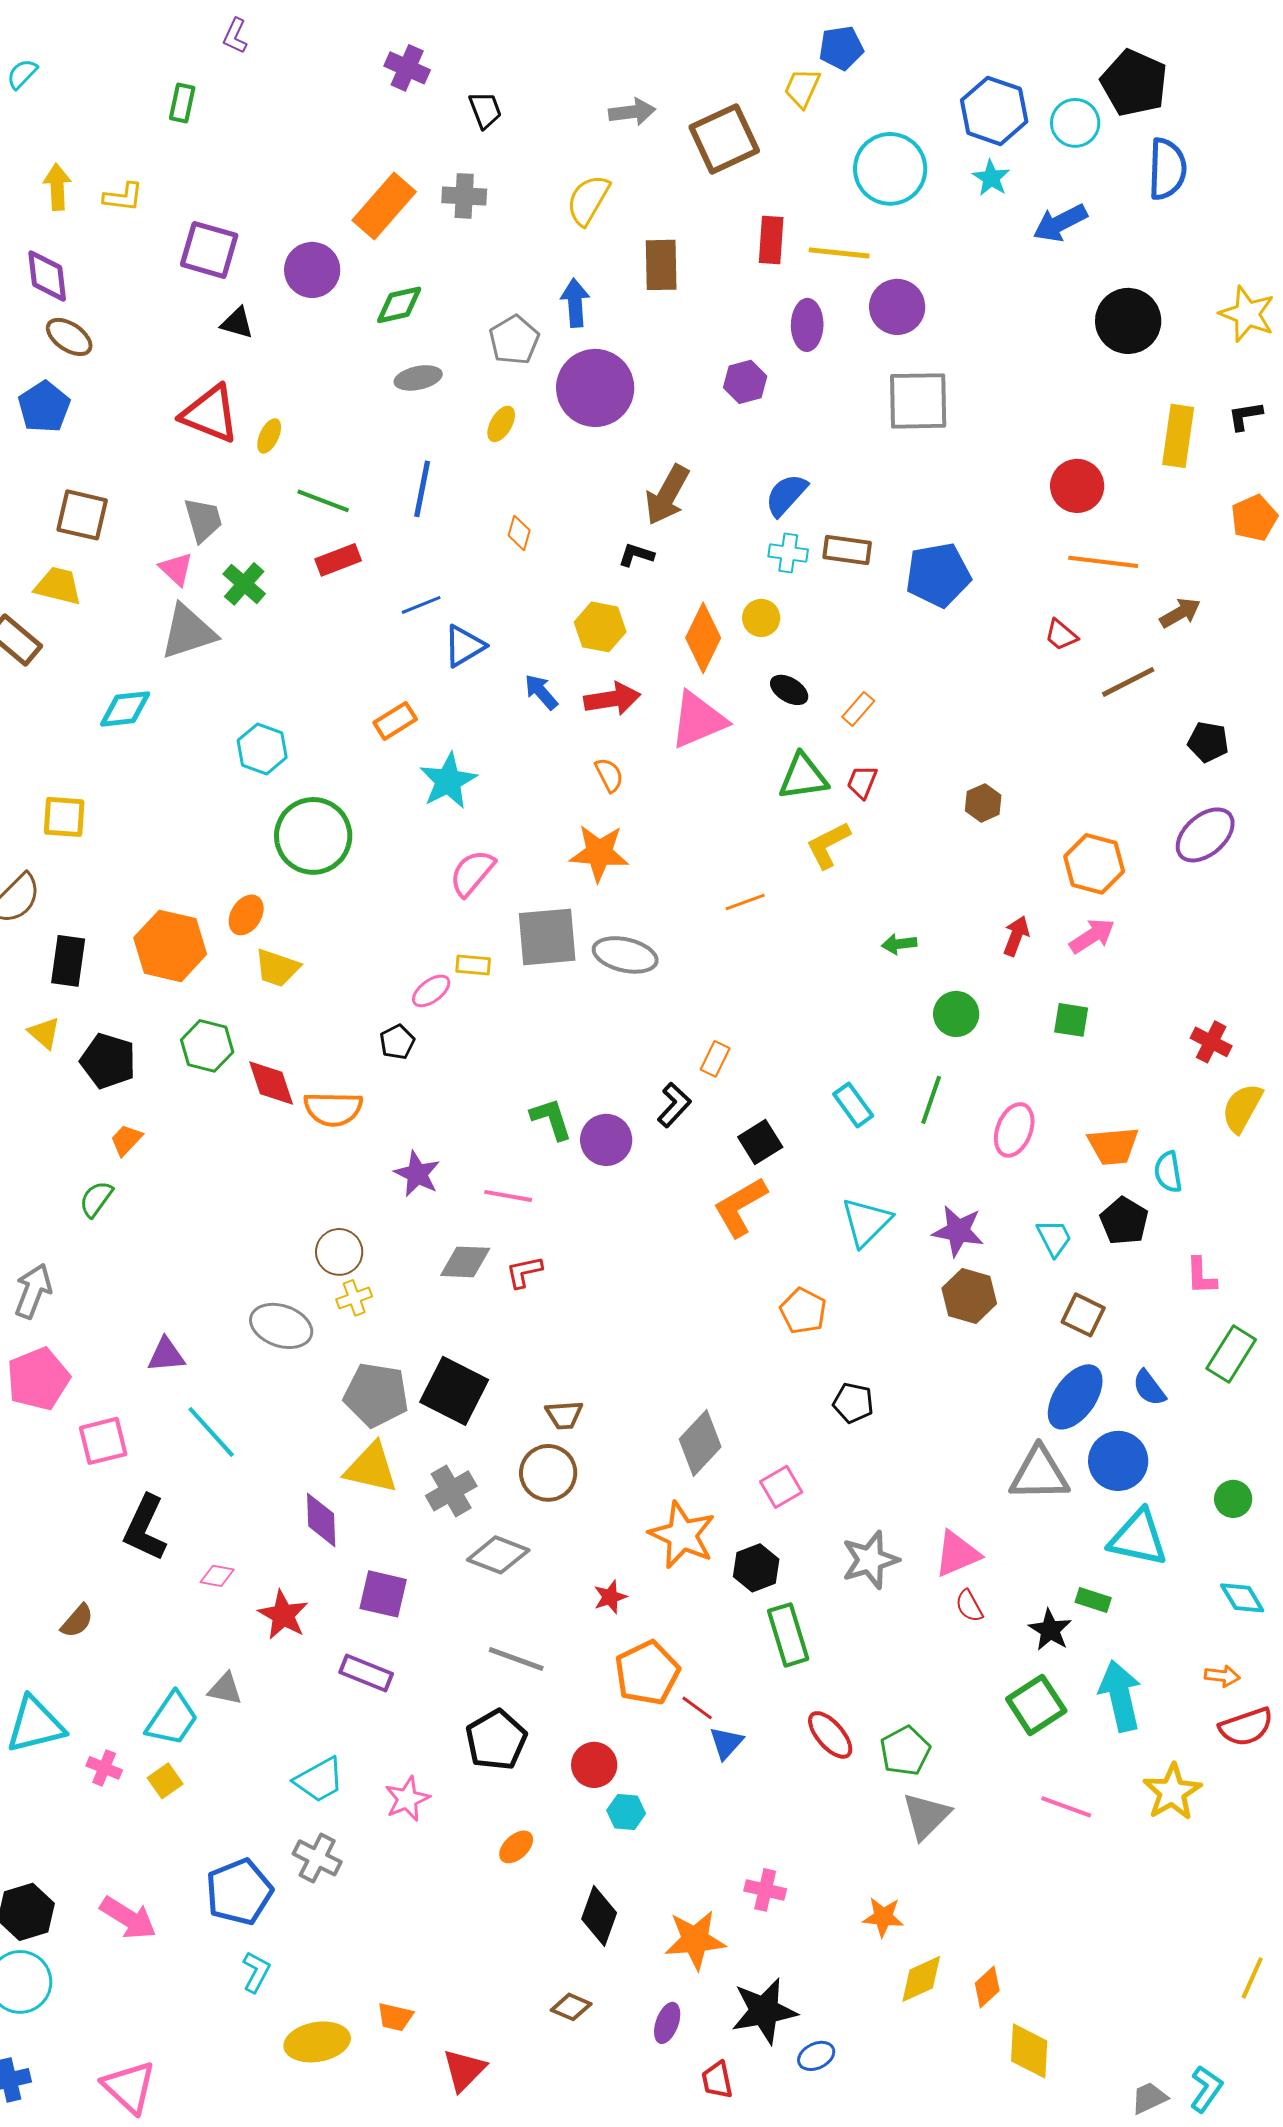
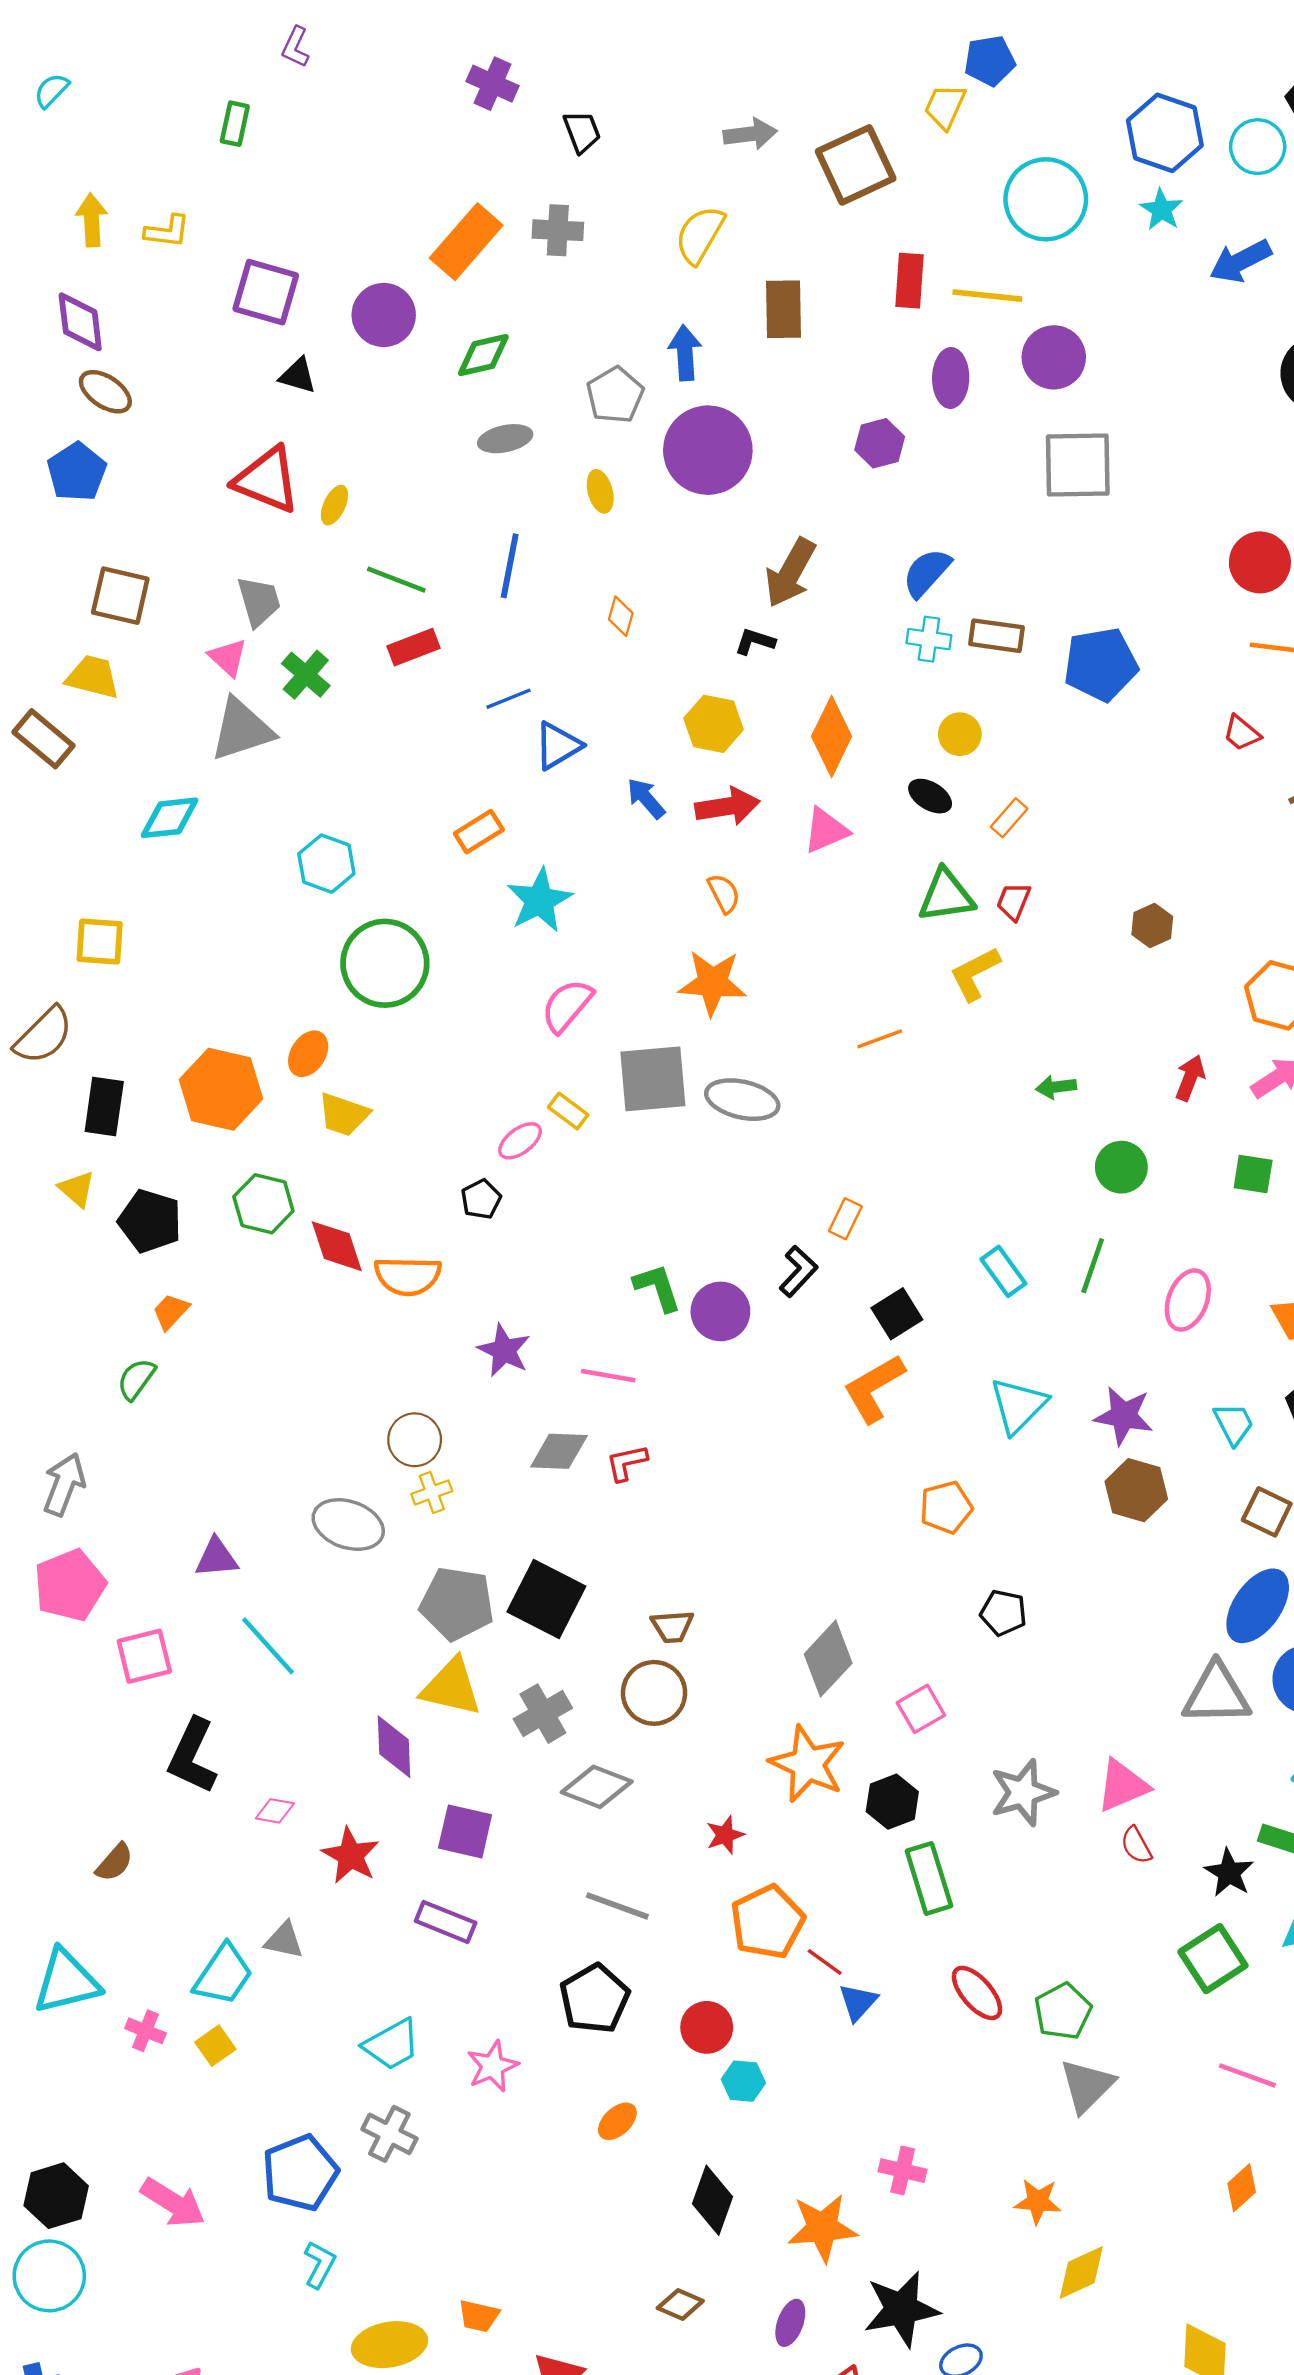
yellow ellipse: (501, 424) -> (600, 491), turned -45
yellow circle: (761, 618) -> (960, 734), moved
pink triangle: (698, 720) -> (826, 830), size x0.7
yellow rectangle: (473, 965) -> (568, 1111), turned 32
orange pentagon: (803, 1311) -> (946, 1507), turned 30
orange diamond: (987, 1987) -> (1242, 2188), moved

